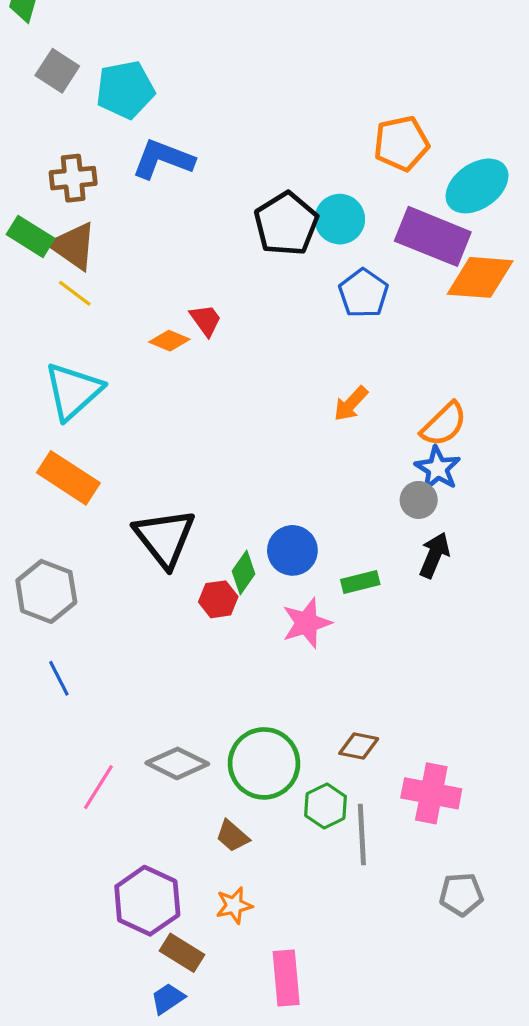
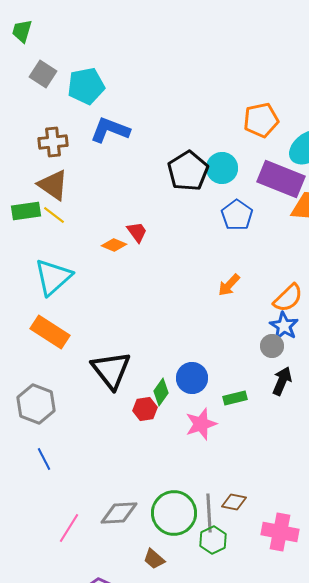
green rectangle: (31, 236) -> (26, 211), moved, turned -40
gray diamond: (177, 763) -> (119, 513), turned -30
gray line: (362, 834) -> (209, 513), moved

